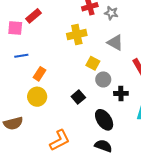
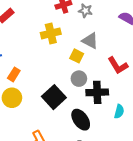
yellow square: (93, 63) -> (77, 56), moved
black cross: (121, 93) -> (97, 92), size x1.5
black square: (78, 97) -> (54, 97), size x1.6

